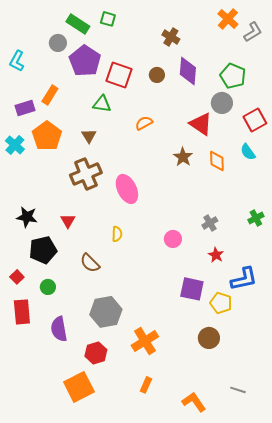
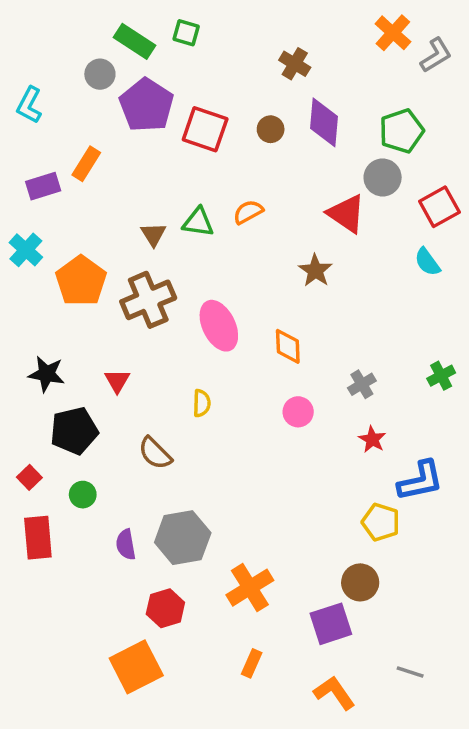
green pentagon: (233, 76) -> (402, 131), turned 30
green triangle: (102, 104) -> (198, 222), moved
orange pentagon: (47, 136) -> (81, 281), moved
orange diamond: (217, 161) -> (288, 346), moved
purple square: (192, 289) -> (331, 624), moved, turned -30
purple semicircle: (59, 329) -> (126, 545), moved, size x0.7

